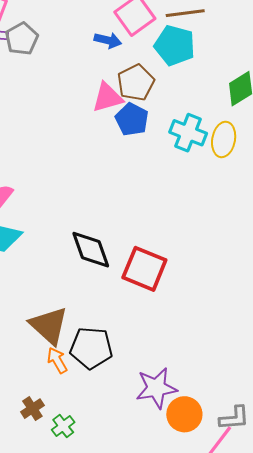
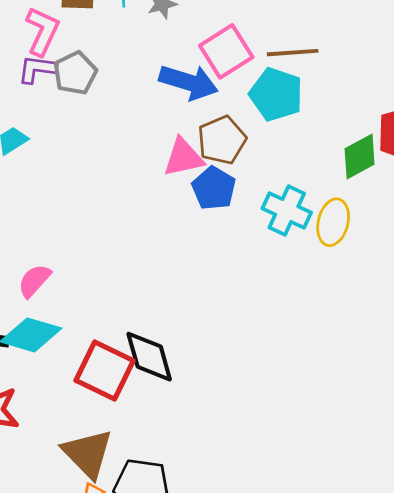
blue arrow: (108, 40) -> (189, 82), size x1.6
red square: (144, 269) -> (105, 370), moved

